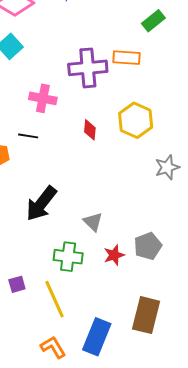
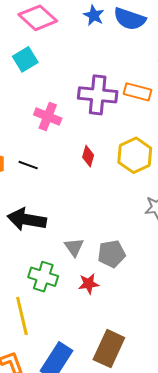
black line: (28, 136) -> (28, 165), moved
black arrow: (41, 204) -> (27, 220), turned 51
gray pentagon: (148, 246) -> (111, 254), moved

